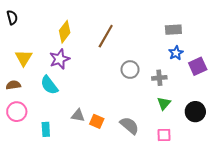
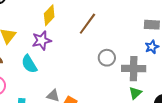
gray cross: (159, 78) -> (134, 69), size x1.6

